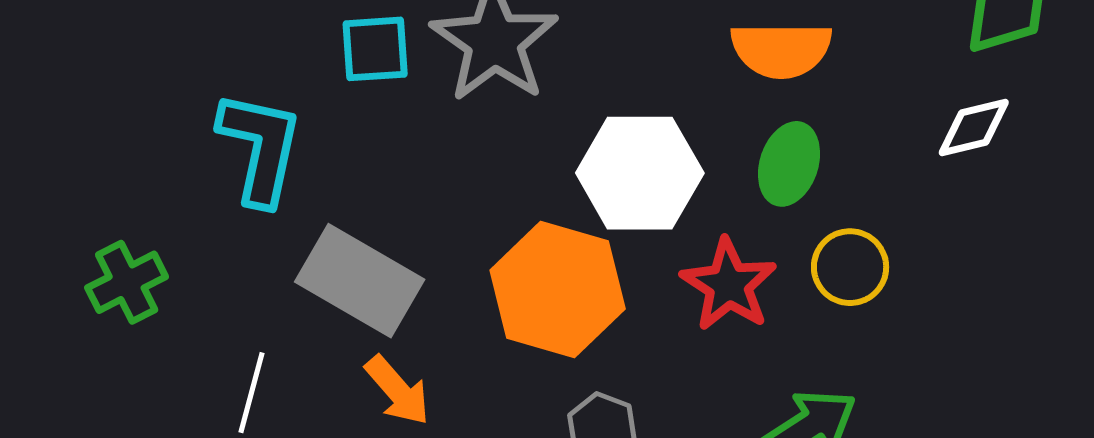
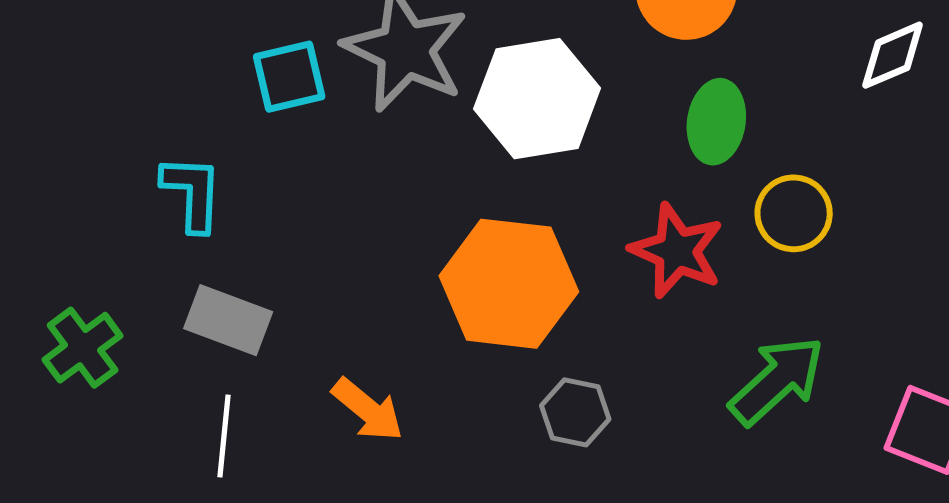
cyan L-shape: (260, 148) -> (192, 193), size x0.7
white hexagon: (640, 173) -> (537, 99), moved
gray rectangle: (360, 281) -> (228, 320), moved, size x0.7

